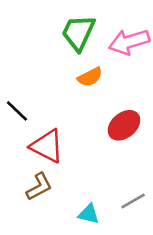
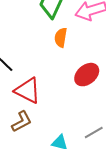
orange semicircle: (90, 77) -> (61, 38), turned 126

